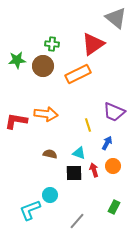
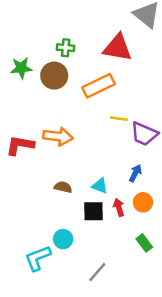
red triangle: (93, 44) -> (118, 48), turned 45
yellow line: (88, 125) -> (119, 119), moved, turned -64
green rectangle: (114, 207) -> (144, 243), moved, turned -64

